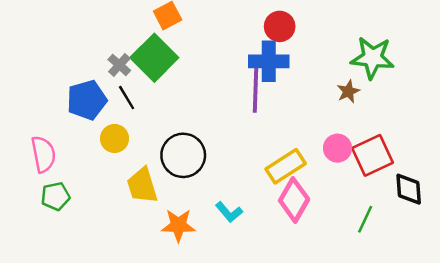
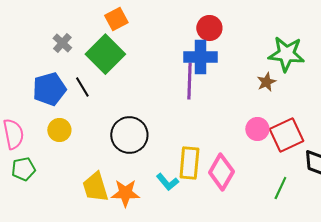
gray cross: (119, 65) -> (62, 43), moved
yellow circle: (115, 138) -> (59, 130), moved
yellow rectangle: (286, 166) -> (189, 163), moved, turned -52
yellow trapezoid: (142, 185) -> (95, 187), moved

